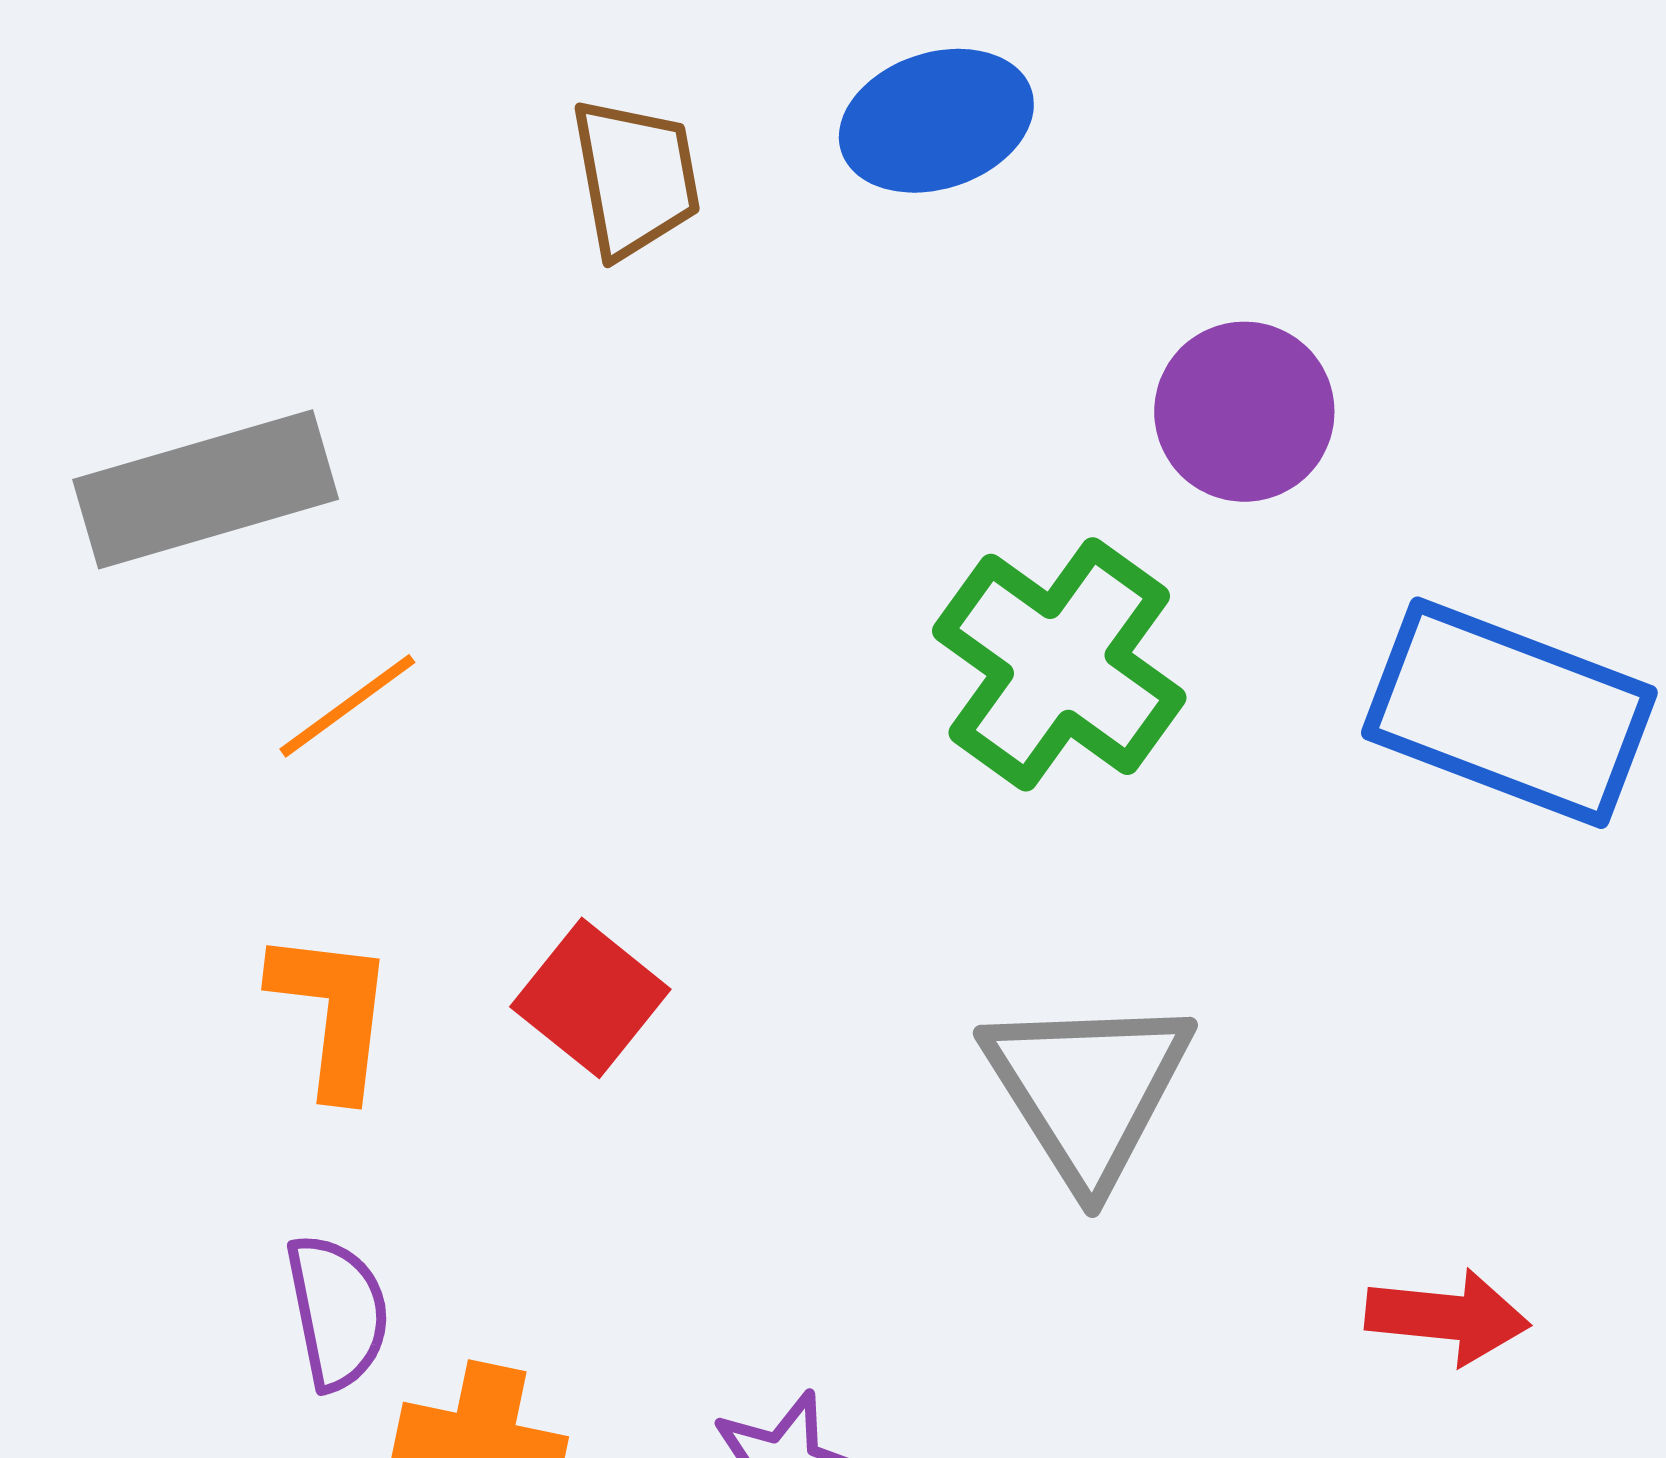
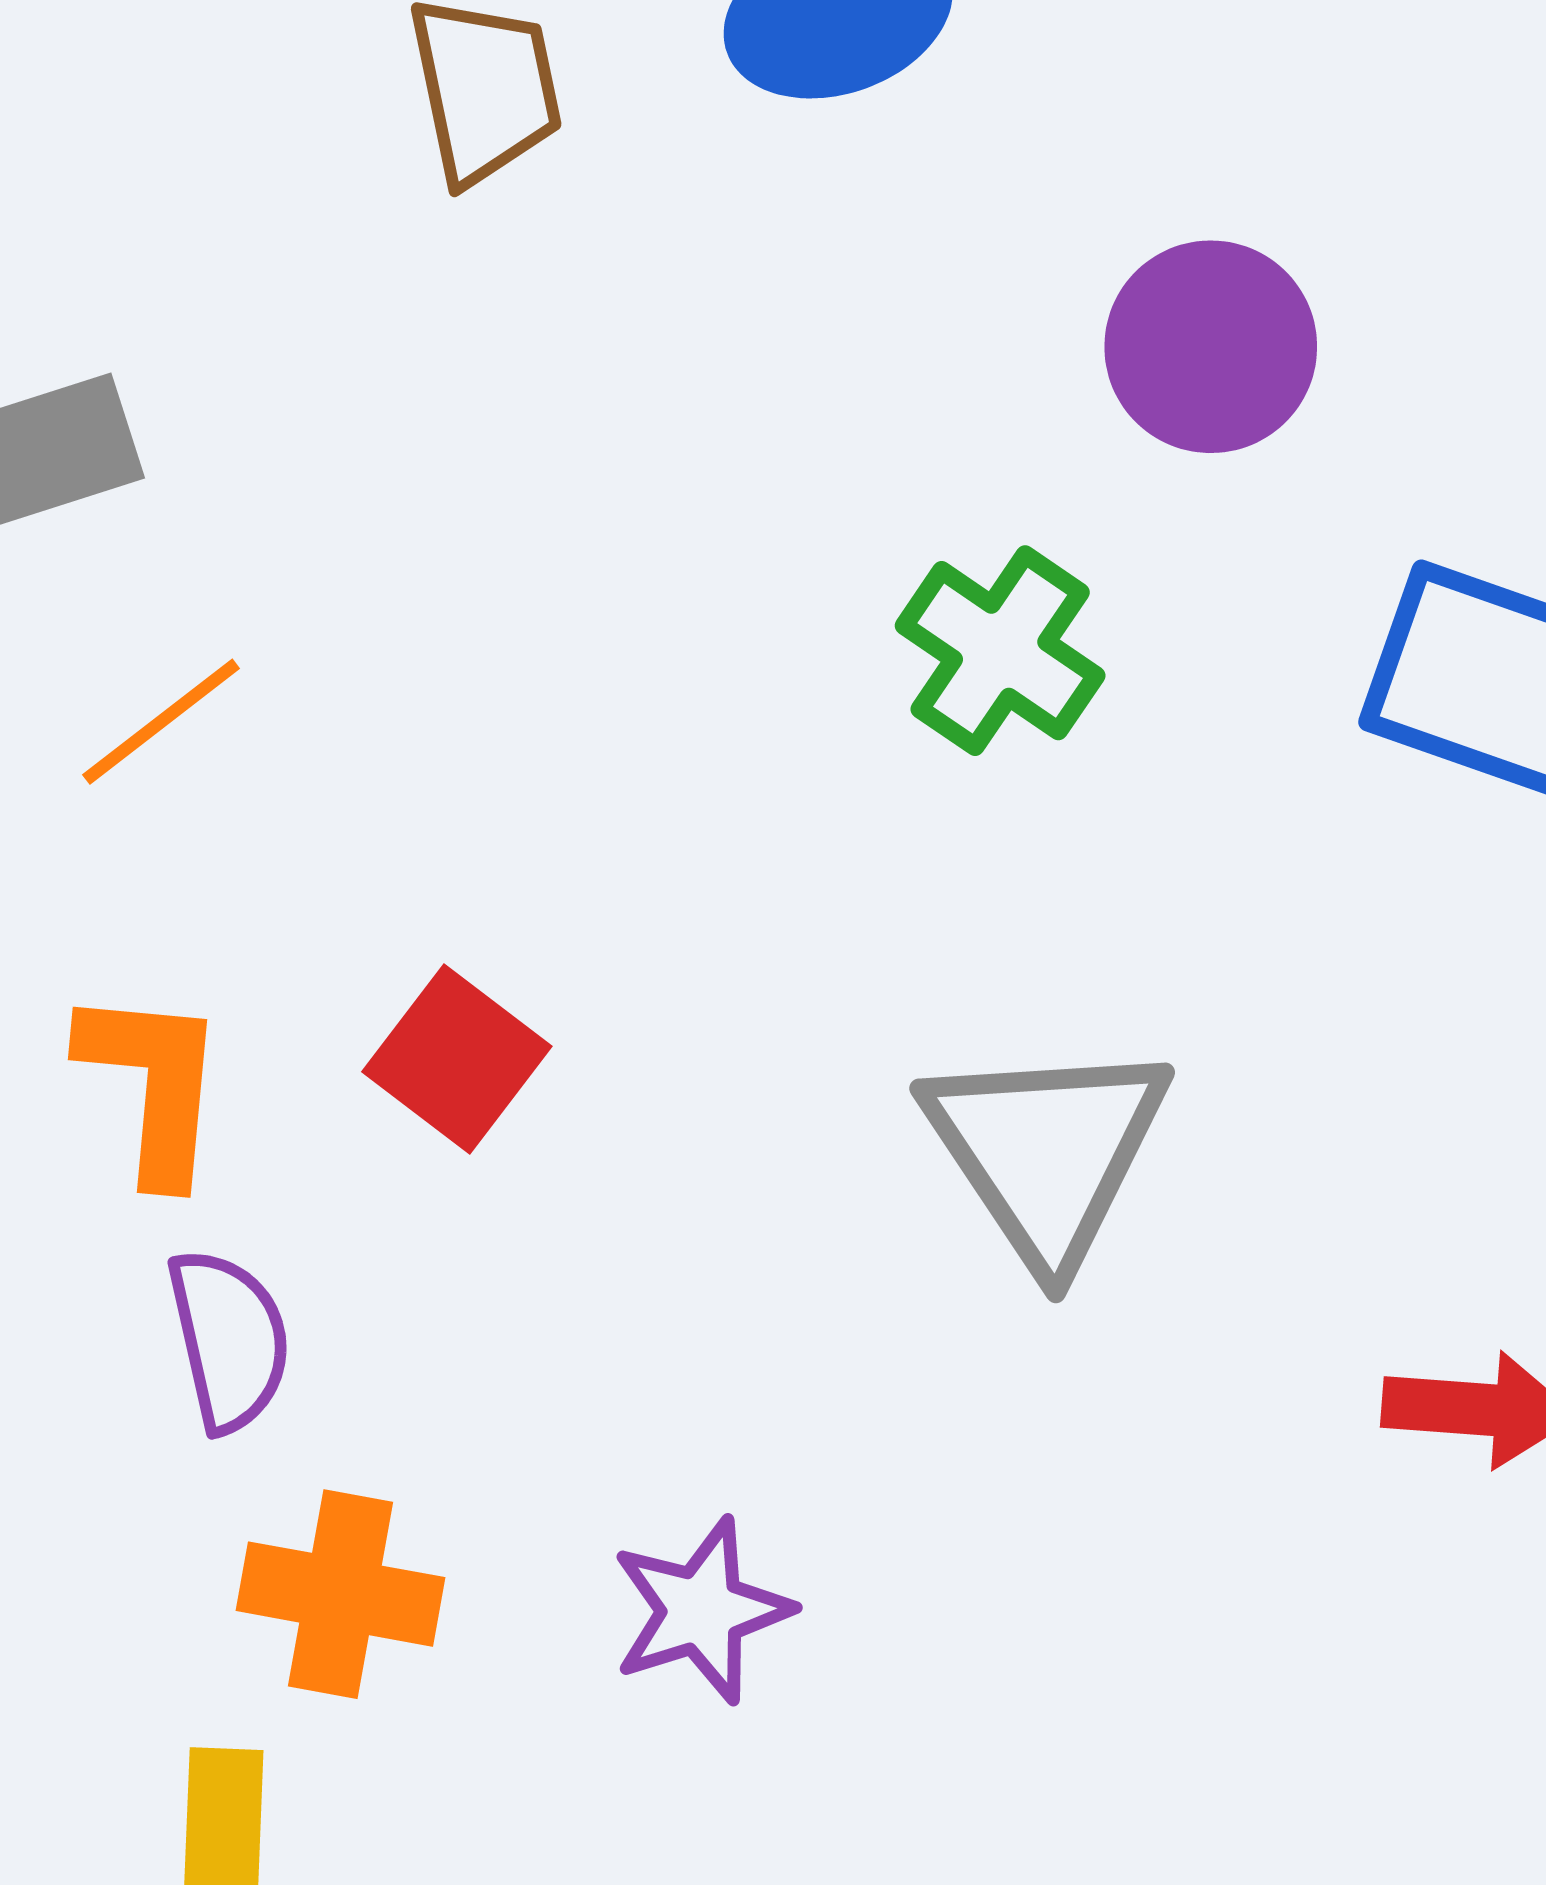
green cross: (1059, 664) -> (1000, 651), size x0.7
purple semicircle: (337, 1312) -> (229, 1340), moved

